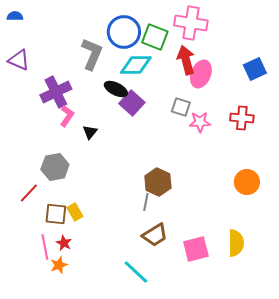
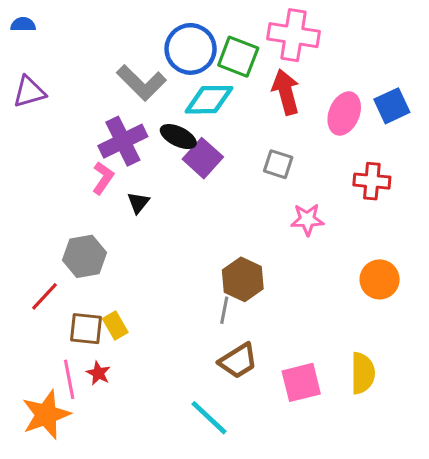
gray L-shape: (92, 54) -> (141, 83), turned 112
purple triangle: (19, 60) -> (29, 92), turned -40
pink ellipse: (201, 74) -> (344, 113), moved
purple cross: (56, 92) -> (123, 141), moved
pink star: (200, 122) -> (307, 220), moved
orange star: (59, 265) -> (46, 415), moved, size x1.8

